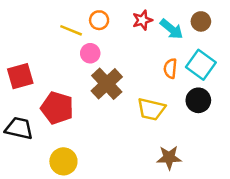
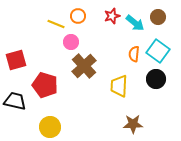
yellow trapezoid: (151, 109) -> (119, 86), turned 80

